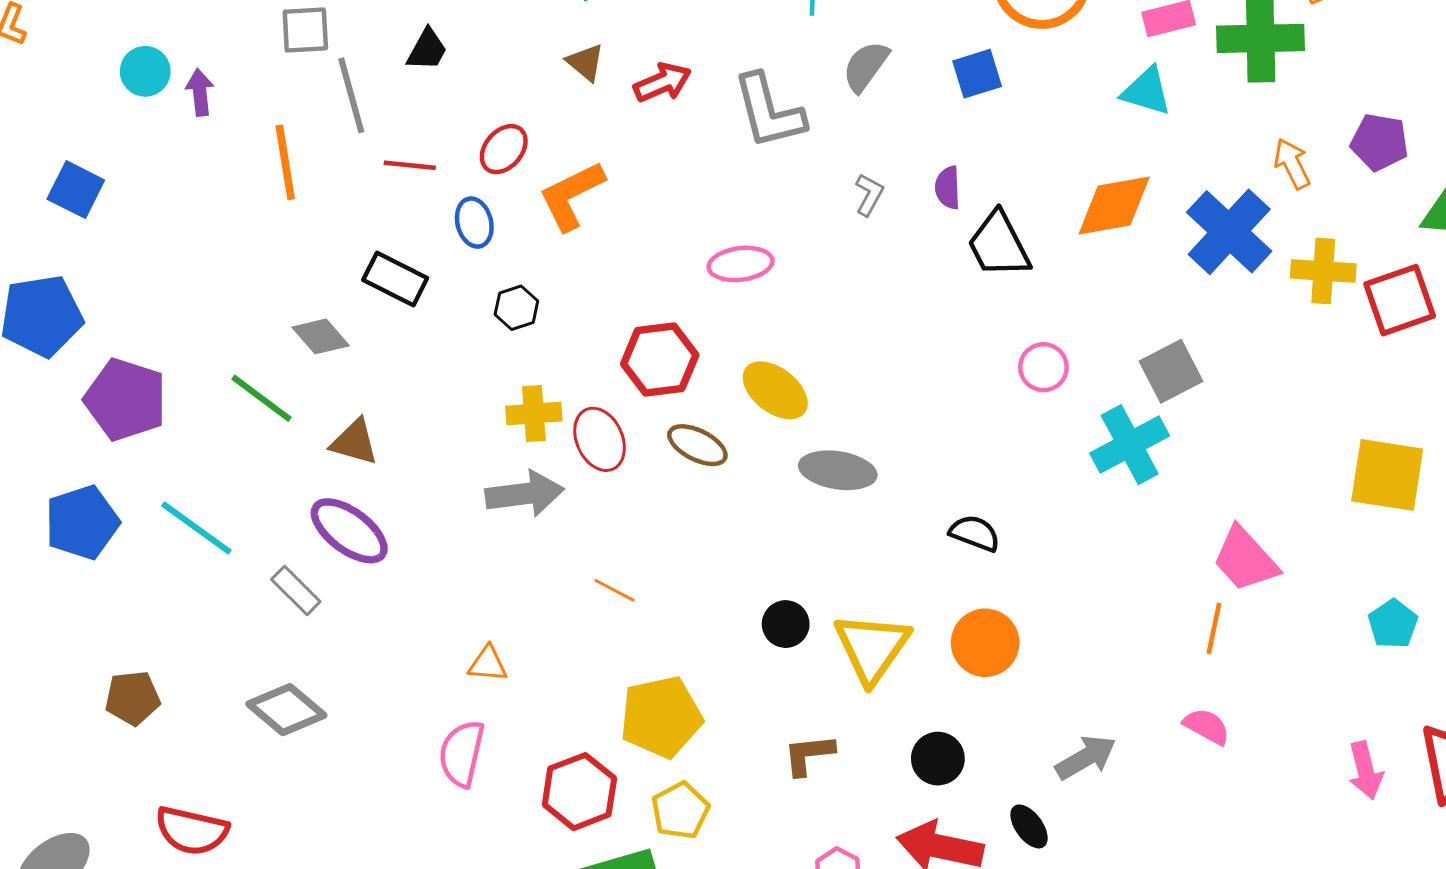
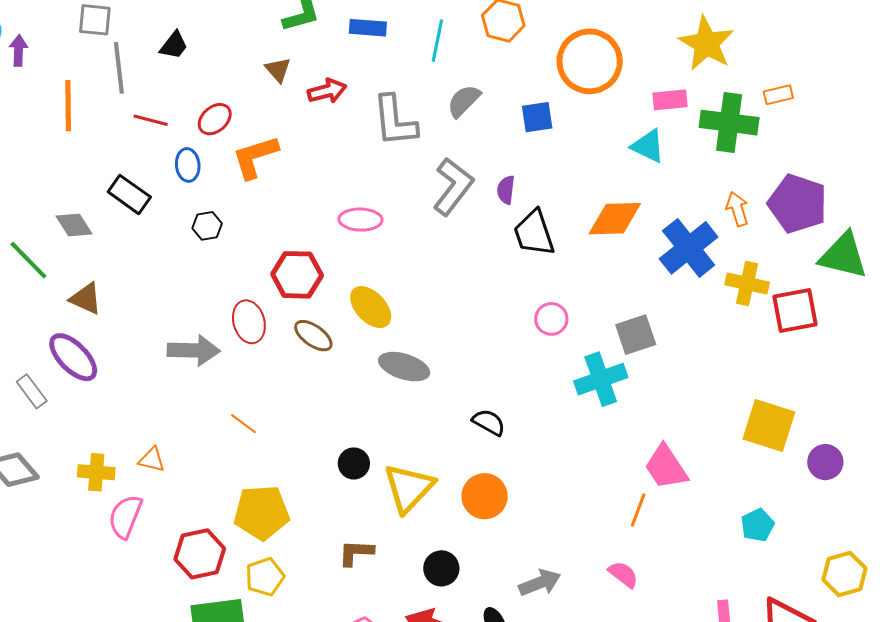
purple pentagon: (1379, 142) -> (798, 204), size x1.5
gray L-shape: (869, 195) -> (453, 187), size x2.0
yellow cross: (534, 414) -> (96, 472), moved

